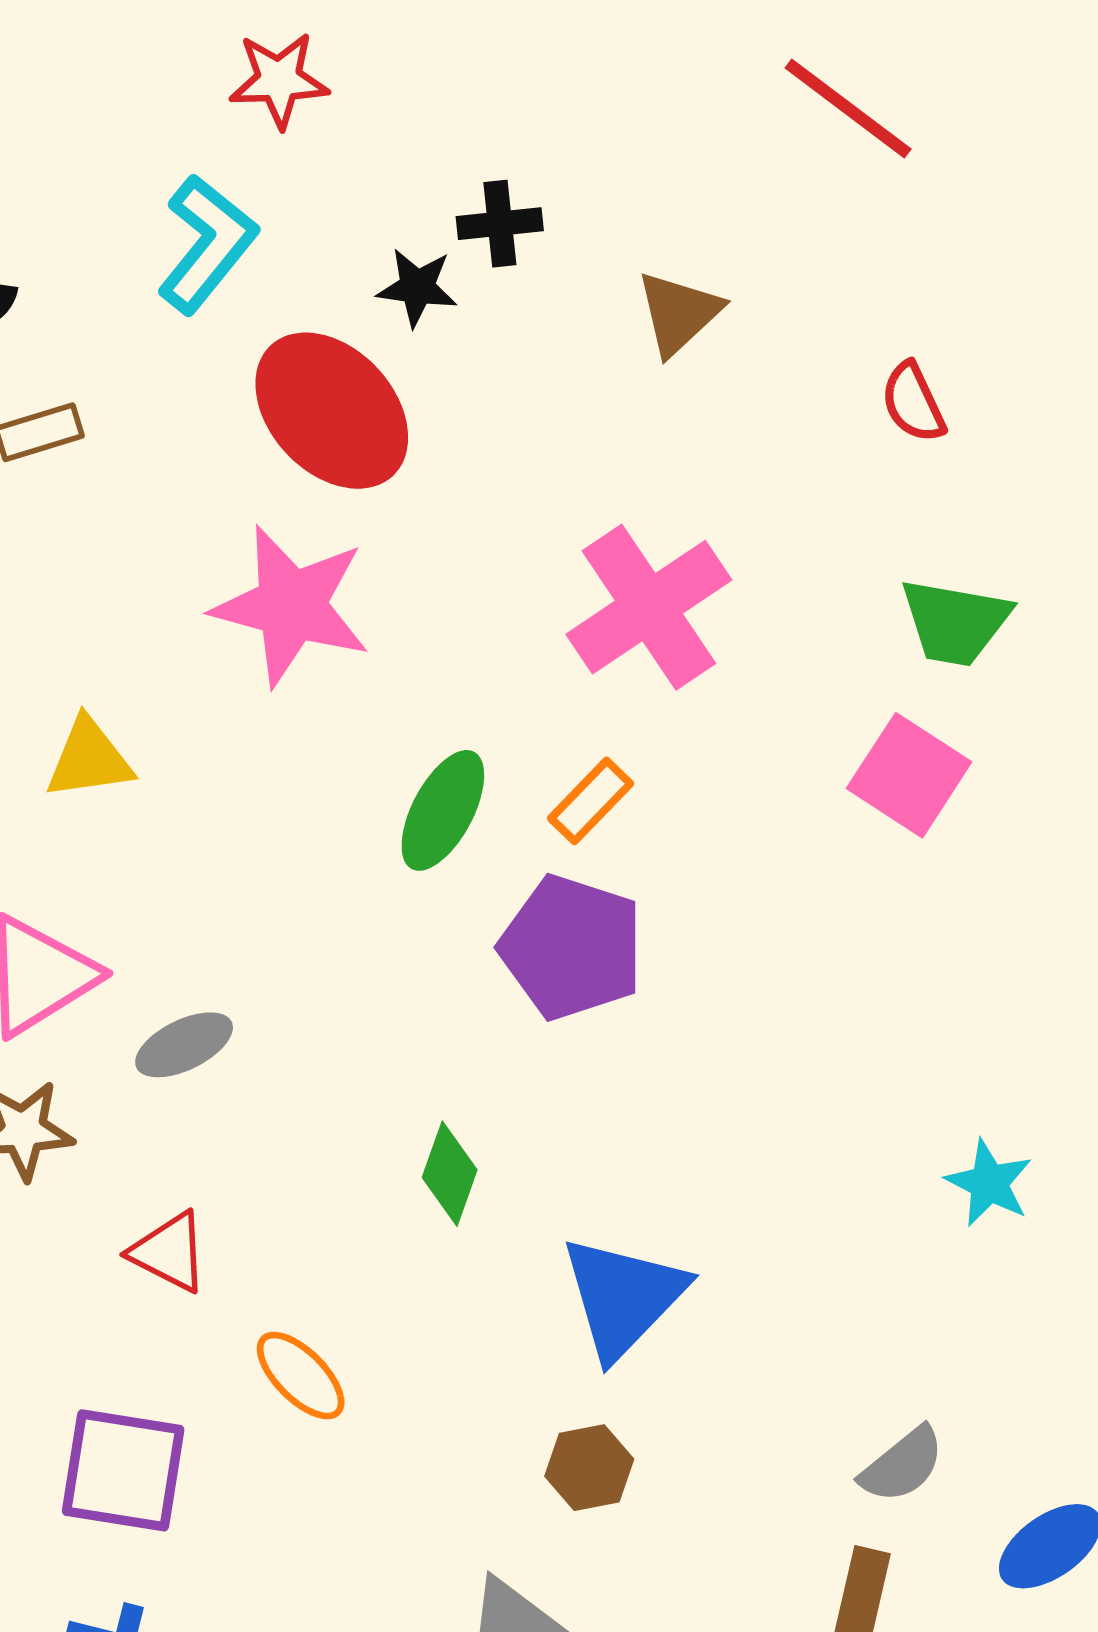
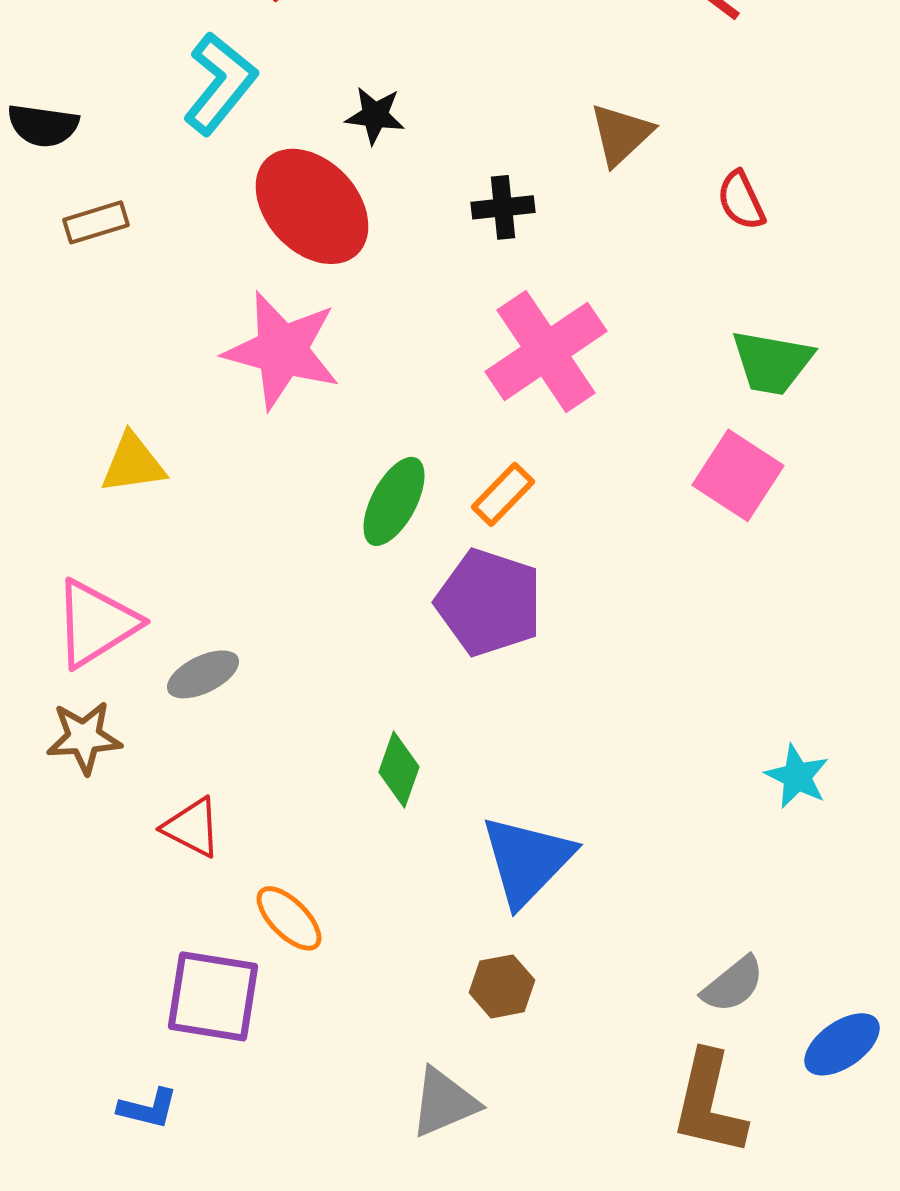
black cross: (500, 224) -> (503, 207), moved
brown triangle: (679, 313) -> (621, 134), moved
purple square: (123, 1470) -> (213, 996), moved

